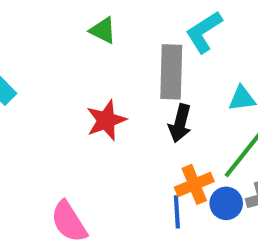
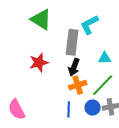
green triangle: (103, 30) -> (41, 19), size x1.6
orange cross: (194, 184) -> (78, 85), moved

